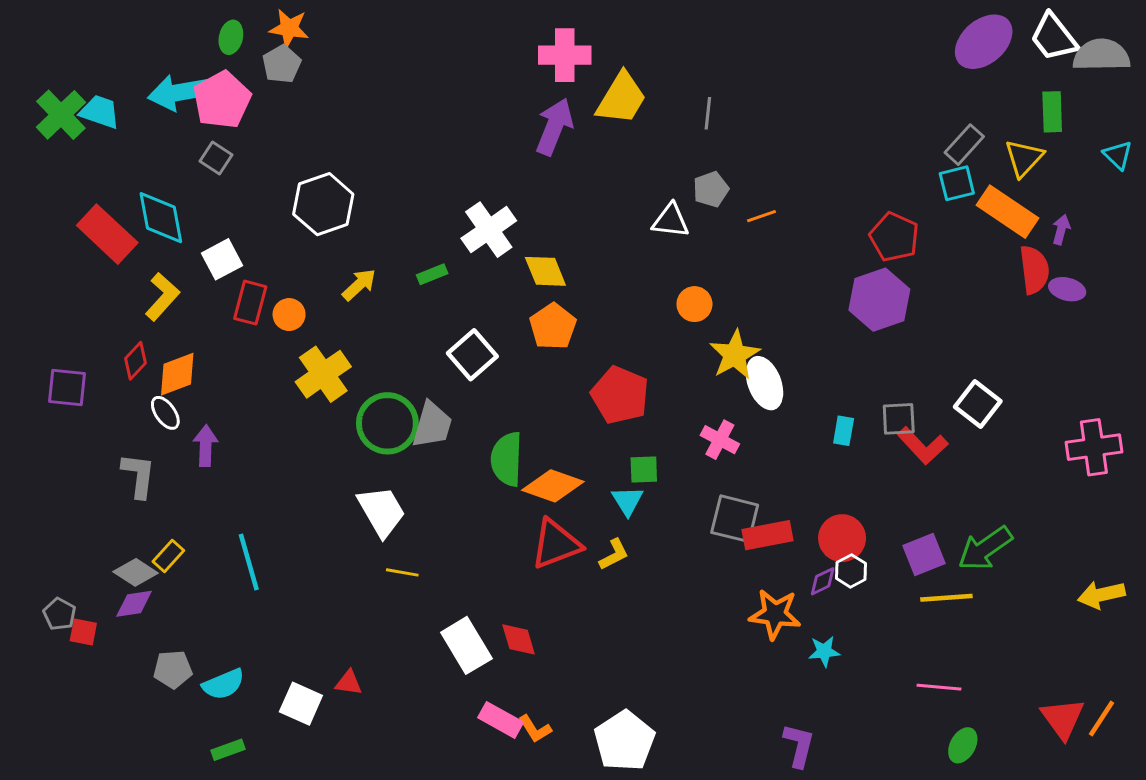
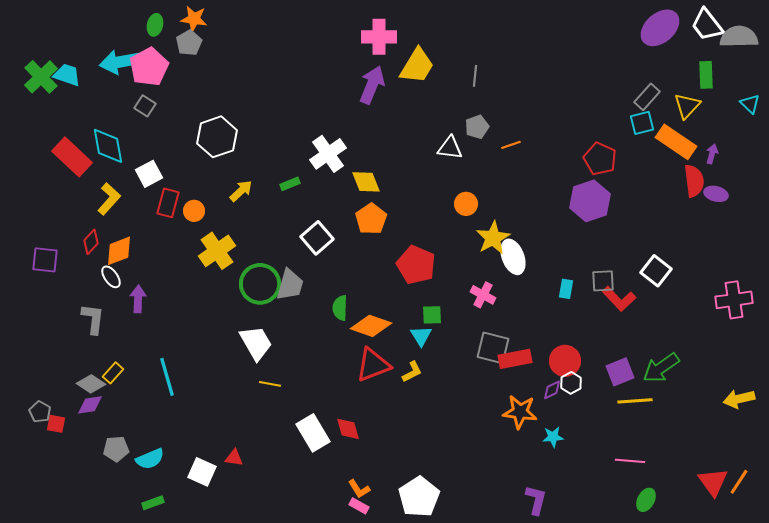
green semicircle: (507, 459) -> (340, 308), size x0.7
pink rectangle: (501, 720) -> (359, 506), moved, size x0.7

